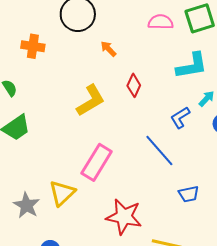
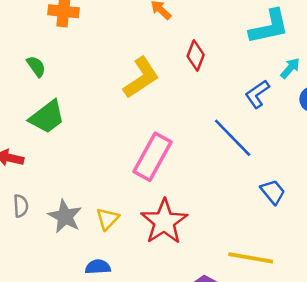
yellow triangle: (62, 193) -> (107, 219), moved, size x0.7
blue trapezoid: (189, 194) -> (273, 192), turned -115
red star: (124, 217) -> (164, 222), moved, turned 30

